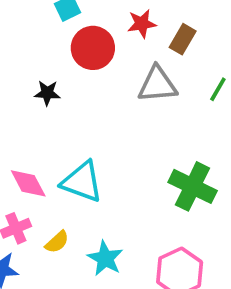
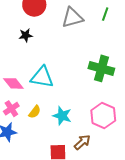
black star: (47, 93) -> (26, 35), moved

